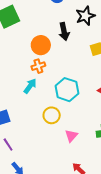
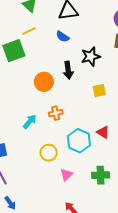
orange cross: (38, 66) -> (56, 113), moved
cyan hexagon: (67, 90) -> (79, 141), moved

